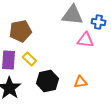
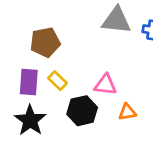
pink triangle: (85, 40) -> (105, 85), moved

